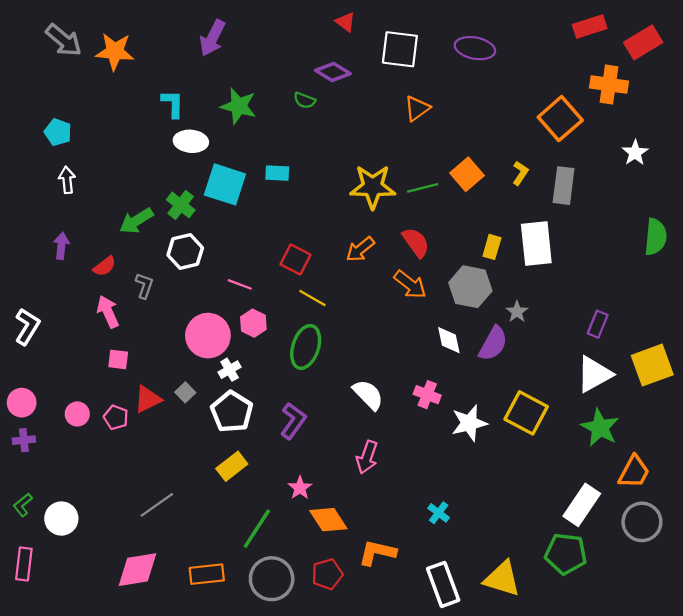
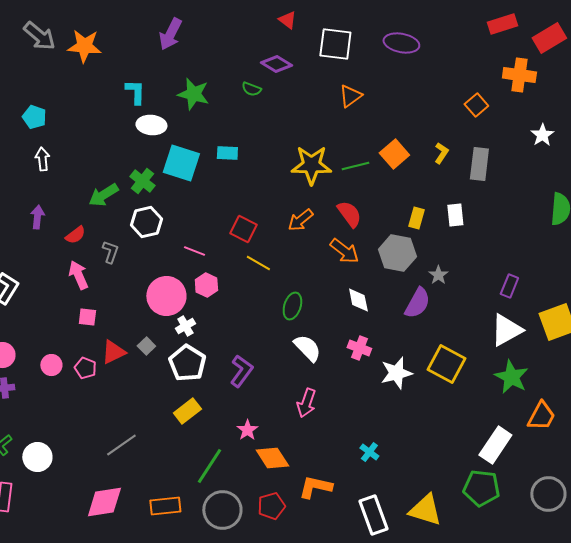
orange square: (560, 119) -> (476, 105), size x0.6
white rectangle: (536, 244) -> (455, 215), size x0.6
white diamond: (449, 340) -> (358, 300), moved
green ellipse: (306, 347) -> (292, 306), moved, size x0.7
gray circle: (642, 522) -> (548, 494), moved

